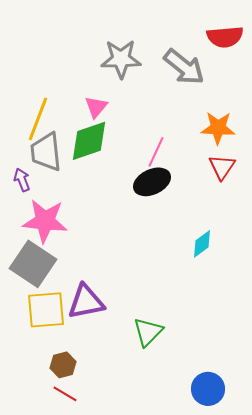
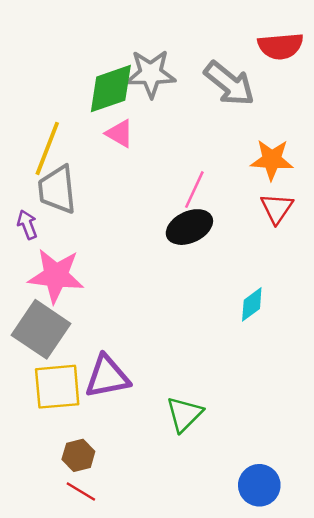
pink triangle: (96, 107) -> (120, 133), turned -40
green diamond: (89, 141) -> (111, 89), moved

